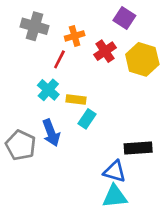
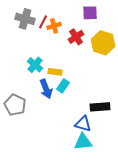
purple square: (124, 18) -> (90, 13), turned -35
red line: (59, 59) -> (43, 22), moved
blue arrow: (51, 133) -> (46, 89), moved

